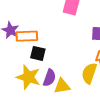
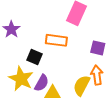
orange rectangle: (27, 36) -> (56, 40), moved

